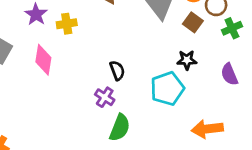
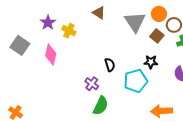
yellow cross: (67, 24) -> (69, 31), turned 32
black semicircle: (117, 70) -> (110, 65), moved

